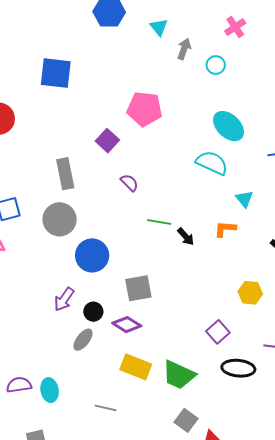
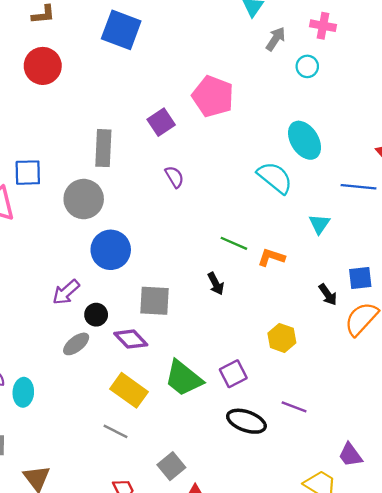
pink cross: (235, 27) -> (323, 26), moved, turned 30
cyan triangle: (244, 199) -> (319, 224), moved
green line: (159, 222) -> (234, 243), moved
black arrow: (186, 237) -> (216, 284), moved
green trapezoid: (179, 375) -> (183, 378), moved
gray line: (105, 408) -> (116, 431), moved

